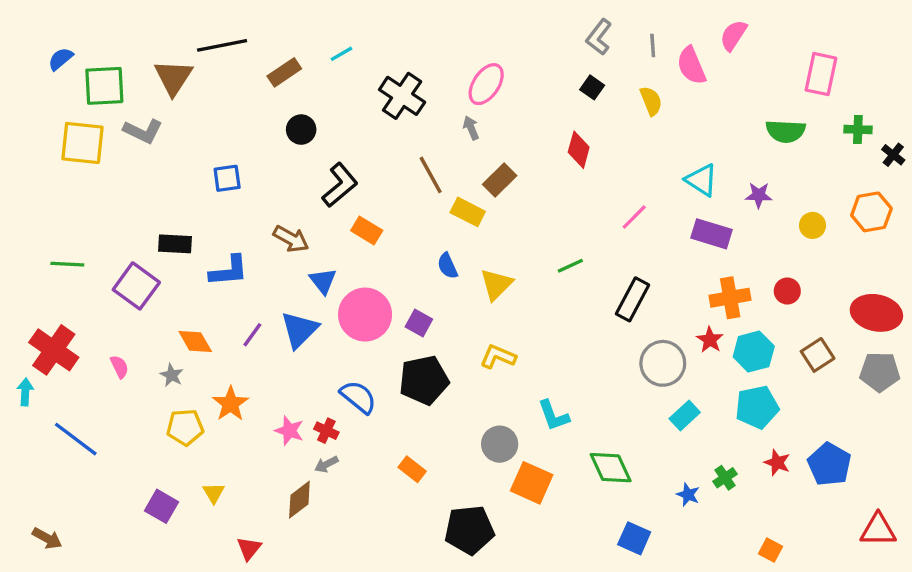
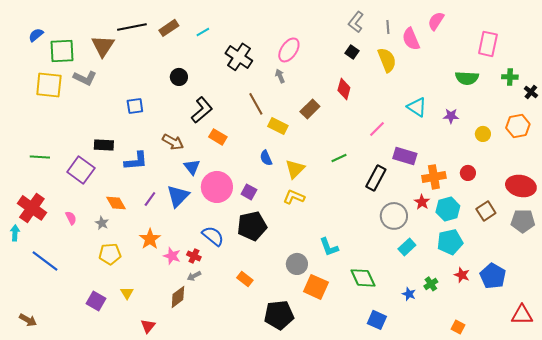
brown rectangle: (284, 72) -> (169, 28), moved
yellow semicircle: (651, 101) -> (387, 60), size x1.4
brown rectangle: (500, 180) -> (310, 109), moved
purple rectangle: (712, 234) -> (405, 156), moved
yellow L-shape: (498, 357) -> (294, 197), moved
orange star: (230, 404) -> (150, 239), moved

